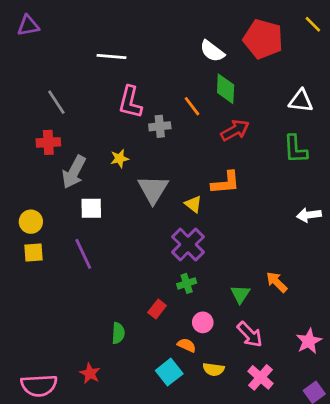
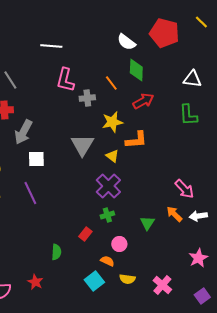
yellow star: (120, 159) -> (112, 122), moved, size x1.5
white arrow: (309, 215) -> (198, 216), moved
pink arrow: (250, 334) -> (184, 189), moved

